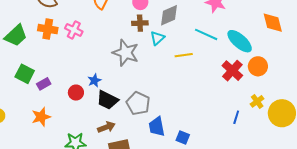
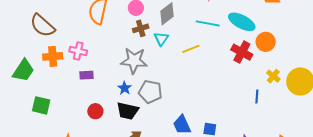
blue star: (94, 80) -> (125, 88), moved
purple rectangle: (44, 84) -> (86, 75), moved, turned 40
gray pentagon: (138, 103) -> (150, 92), moved

